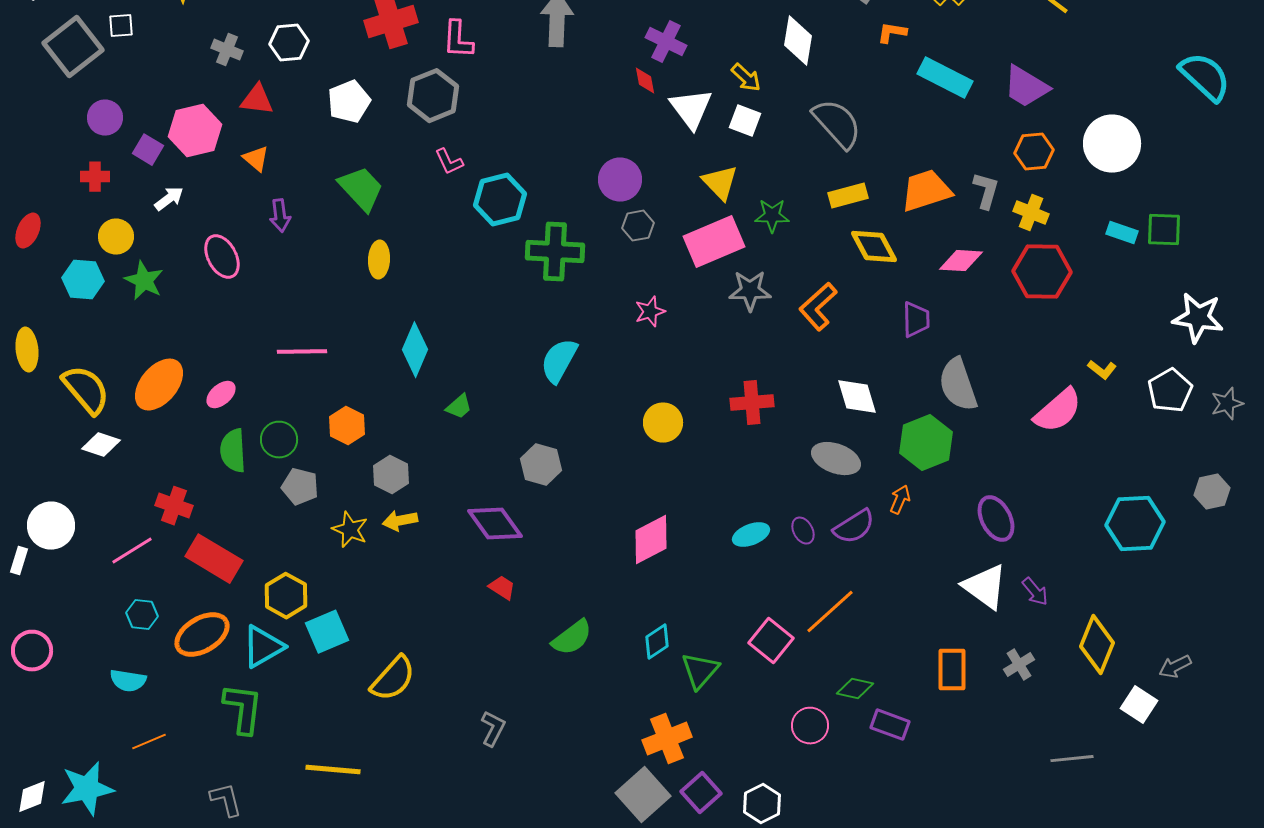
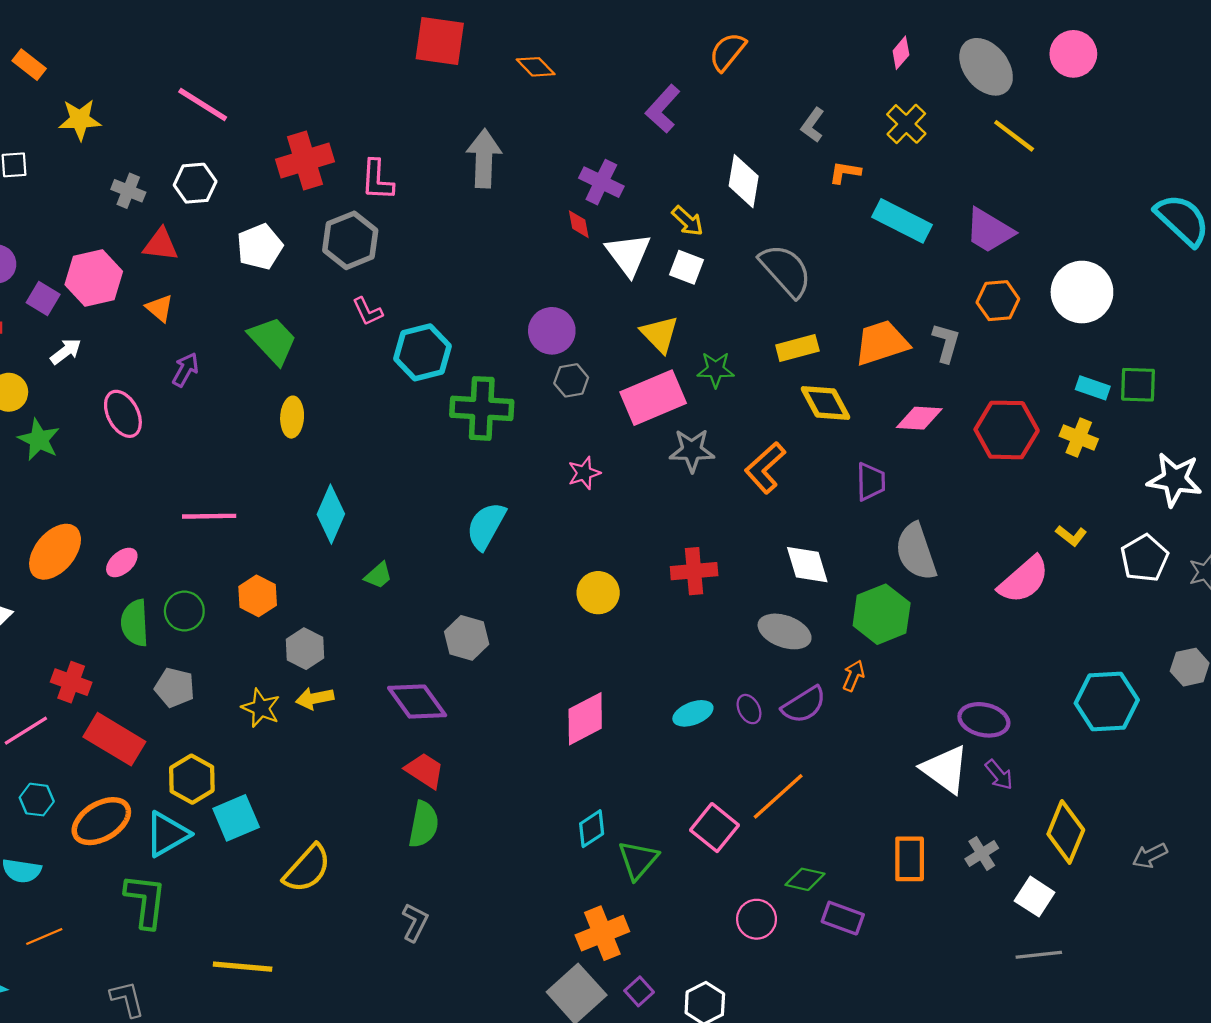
yellow cross: (1031, 213) -> (1079, 438), moved
purple arrow: (280, 216) -> (185, 370), turned -144
gray pentagon: (300, 487) -> (175, 688), moved
purple ellipse: (996, 519) -> (984, 720), moved, turned -51
red trapezoid: (502, 588) -> (425, 770), size x1.4
green semicircle: (572, 638) -> (424, 824), moved, turned -42
white square: (1139, 705) -> (1035, 897), moved
purple square: (701, 793) -> (639, 991), size x0.7

